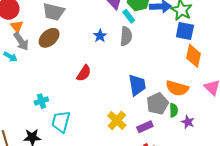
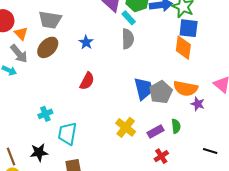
orange triangle: (17, 27) -> (21, 33), moved
blue star: (100, 36) -> (86, 42), moved
orange diamond: (193, 56) -> (183, 48), moved
gray pentagon: (157, 104) -> (161, 92), moved
green semicircle: (174, 110) -> (176, 126), moved
purple star: (188, 122) -> (198, 104), moved

